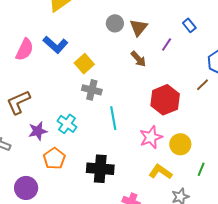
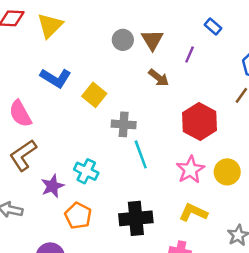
pink semicircle: (25, 50) -> (20, 114), moved, turned 135
gray cross: (92, 90) -> (124, 124), moved
yellow L-shape: (160, 172) -> (193, 212), moved

